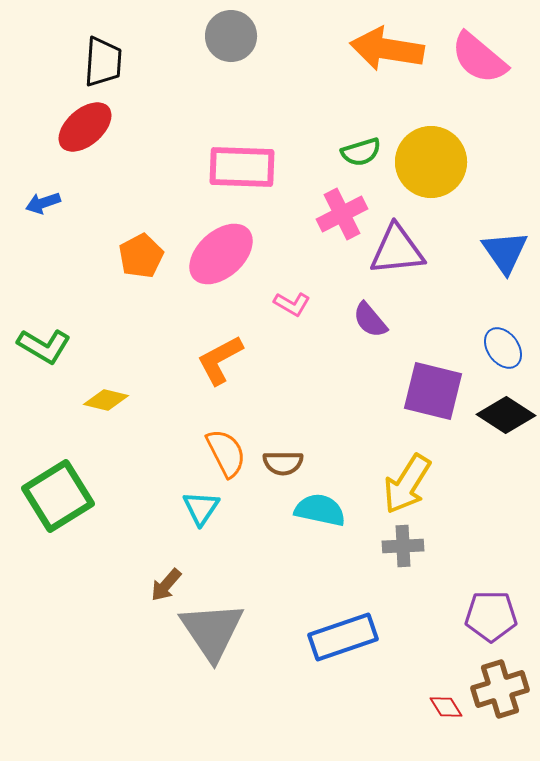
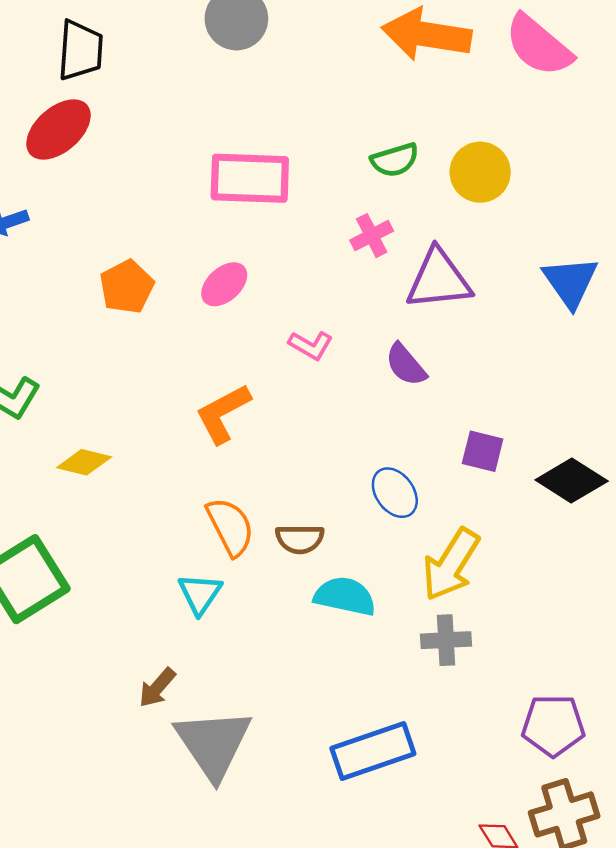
yellow circle: (431, 162) -> (480, 172), size x0.7
pink cross: (342, 214) -> (372, 236), size x0.7
pink ellipse: (221, 254) -> (224, 284), size x0.6
blue ellipse: (503, 348) -> (395, 493), moved
purple square: (433, 391) -> (483, 451), size x0.6

